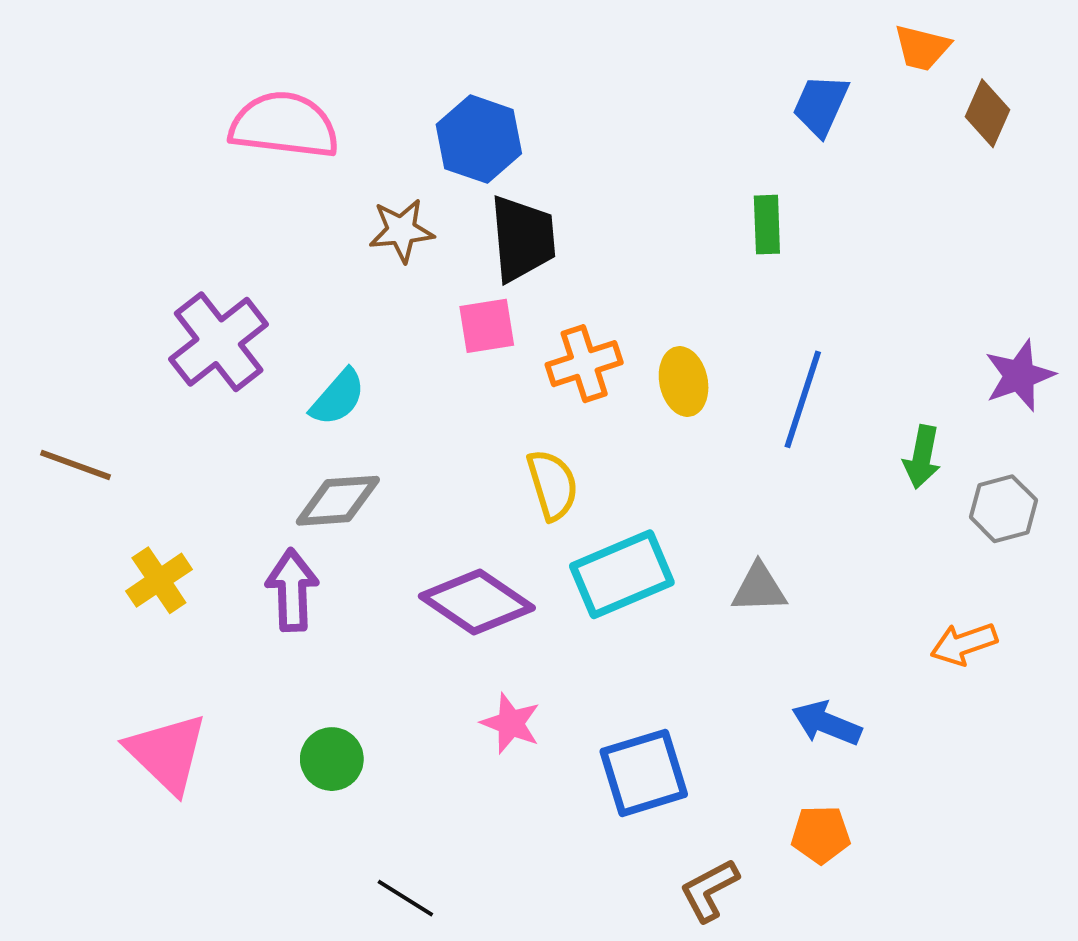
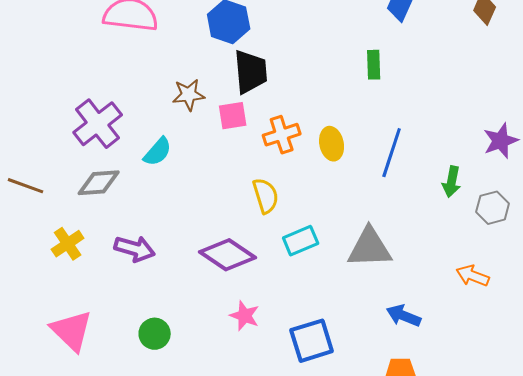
brown star: (401, 230) -> (189, 95), moved
gray diamond: (338, 501) -> (99, 183), moved
cyan rectangle: (622, 574) -> (301, 241), size x0.7
gray triangle: (759, 588) -> (370, 248), size x1.6
purple arrow: (292, 590) -> (135, 249), turned 108
orange arrow: (964, 644) -> (473, 276), turned 40

